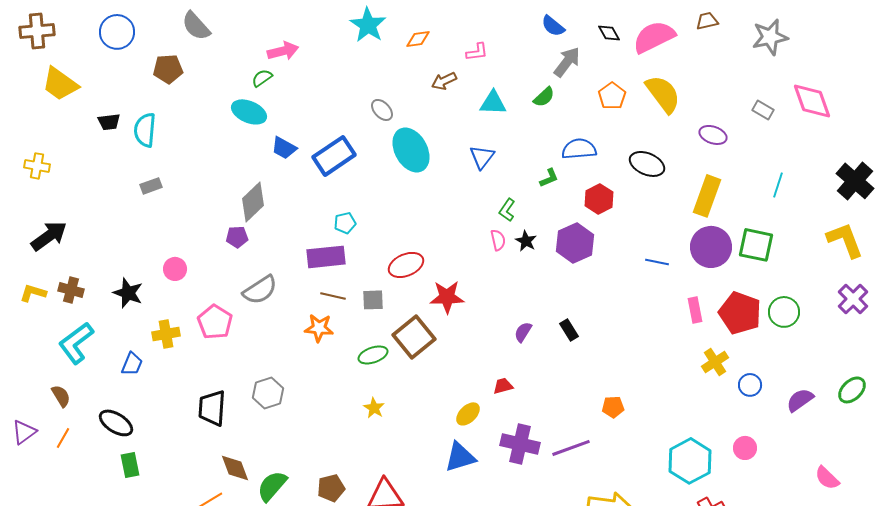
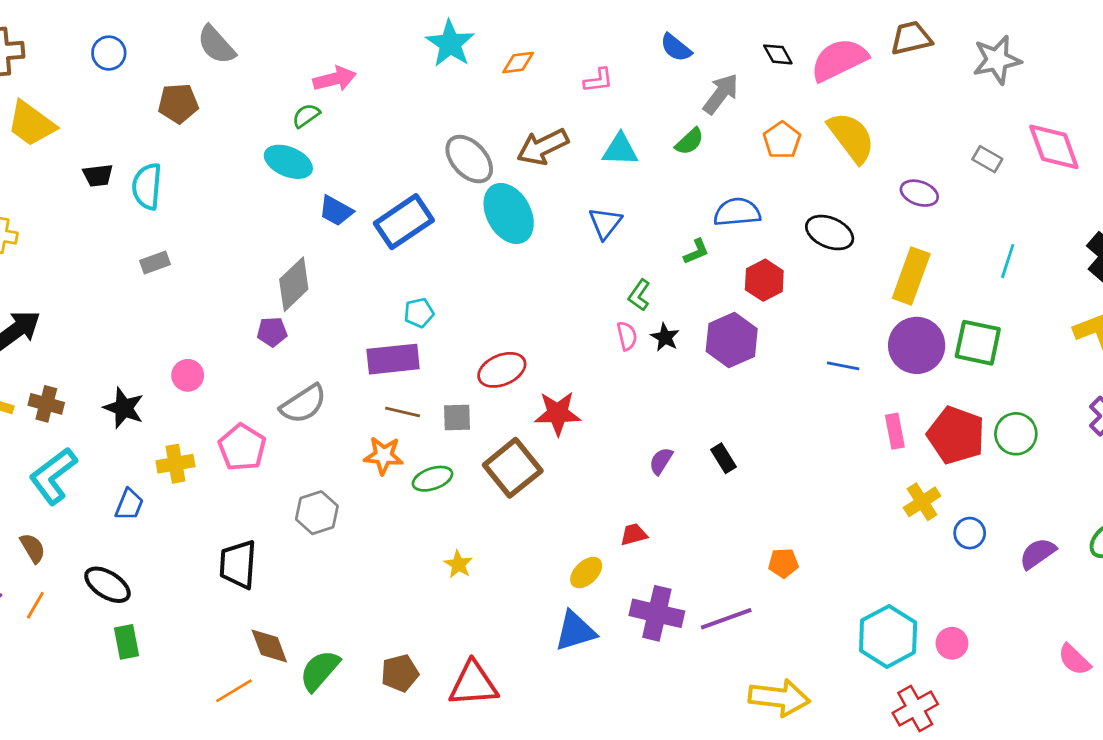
brown trapezoid: (707, 21) -> (911, 38), size x1.4
blue semicircle: (553, 26) -> (676, 48), moved
blue circle: (117, 32) -> (109, 53), size x0.7
brown arrow: (444, 81) -> (543, 147), moved, size x1.5
gray ellipse: (382, 110) -> (469, 159), size x1.6
green ellipse: (373, 355) -> (432, 479), moved
gray hexagon: (268, 393) -> (317, 513), moved
pink circle: (745, 448) -> (952, 643), moved

